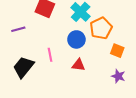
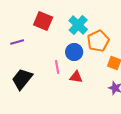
pink line: (50, 55) -> (57, 67), moved

